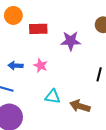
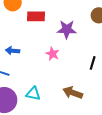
pink star: (41, 66) -> (52, 54), moved
cyan triangle: (53, 97) -> (33, 94), moved

